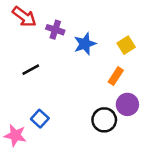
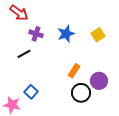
purple cross: (55, 30) -> (36, 34), moved
orange rectangle: (116, 76) -> (74, 71), moved

